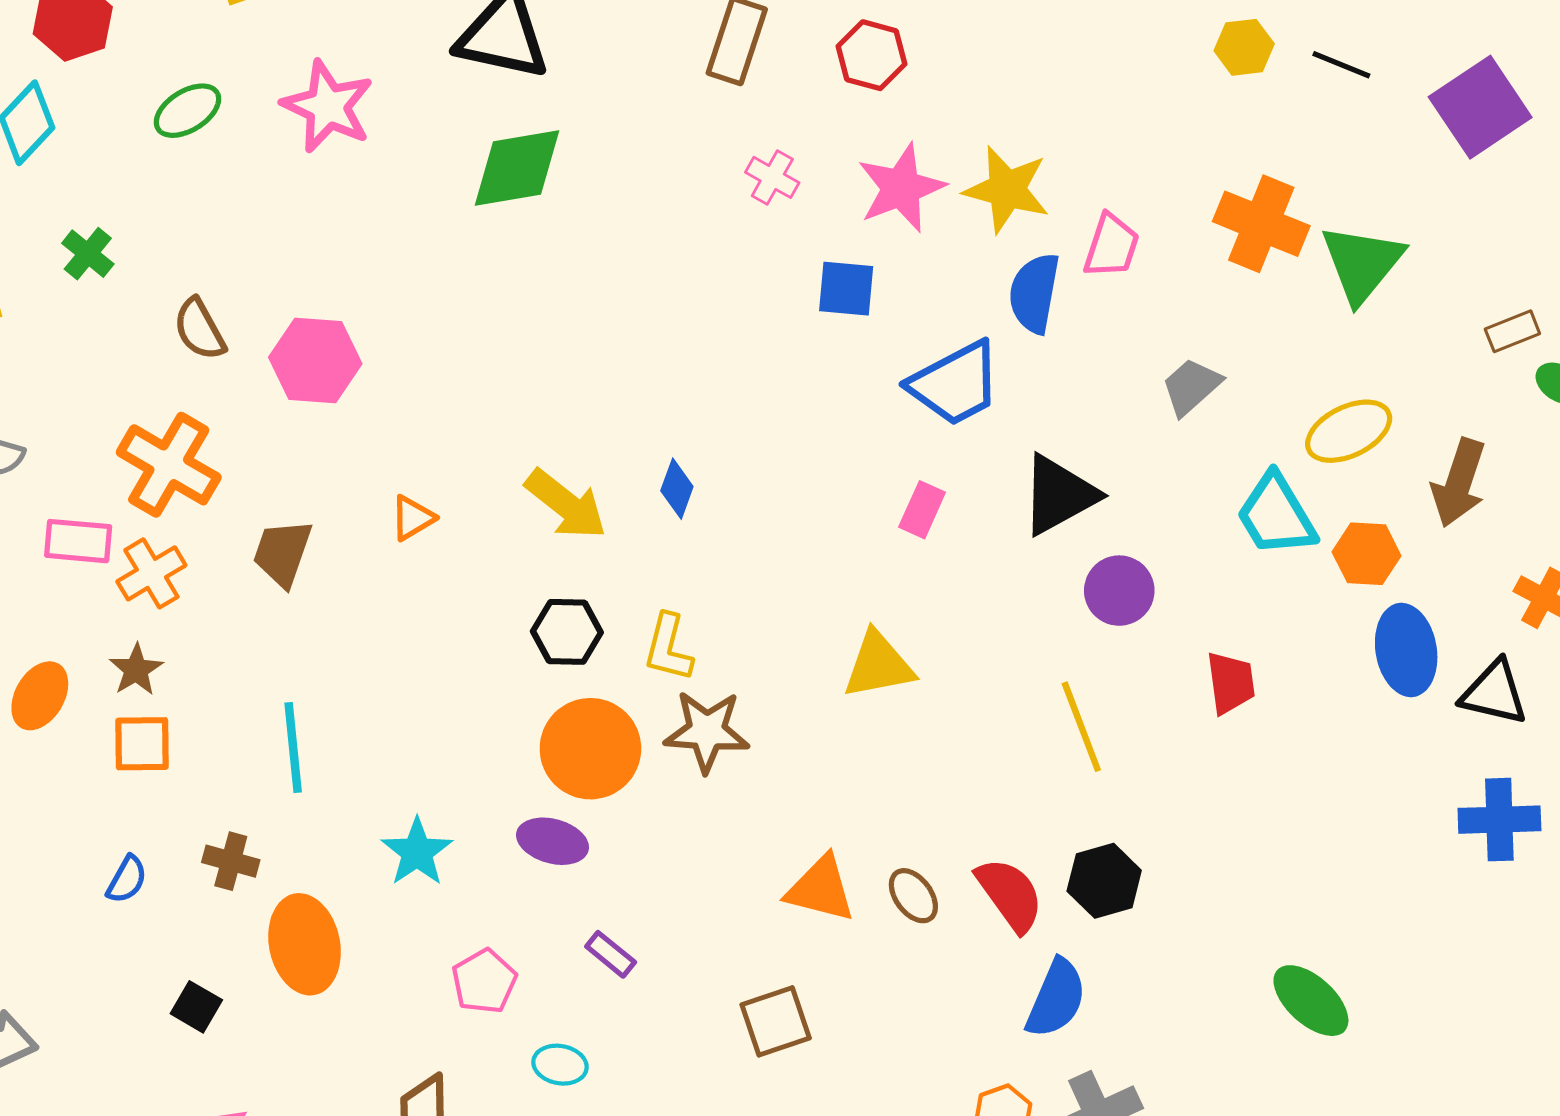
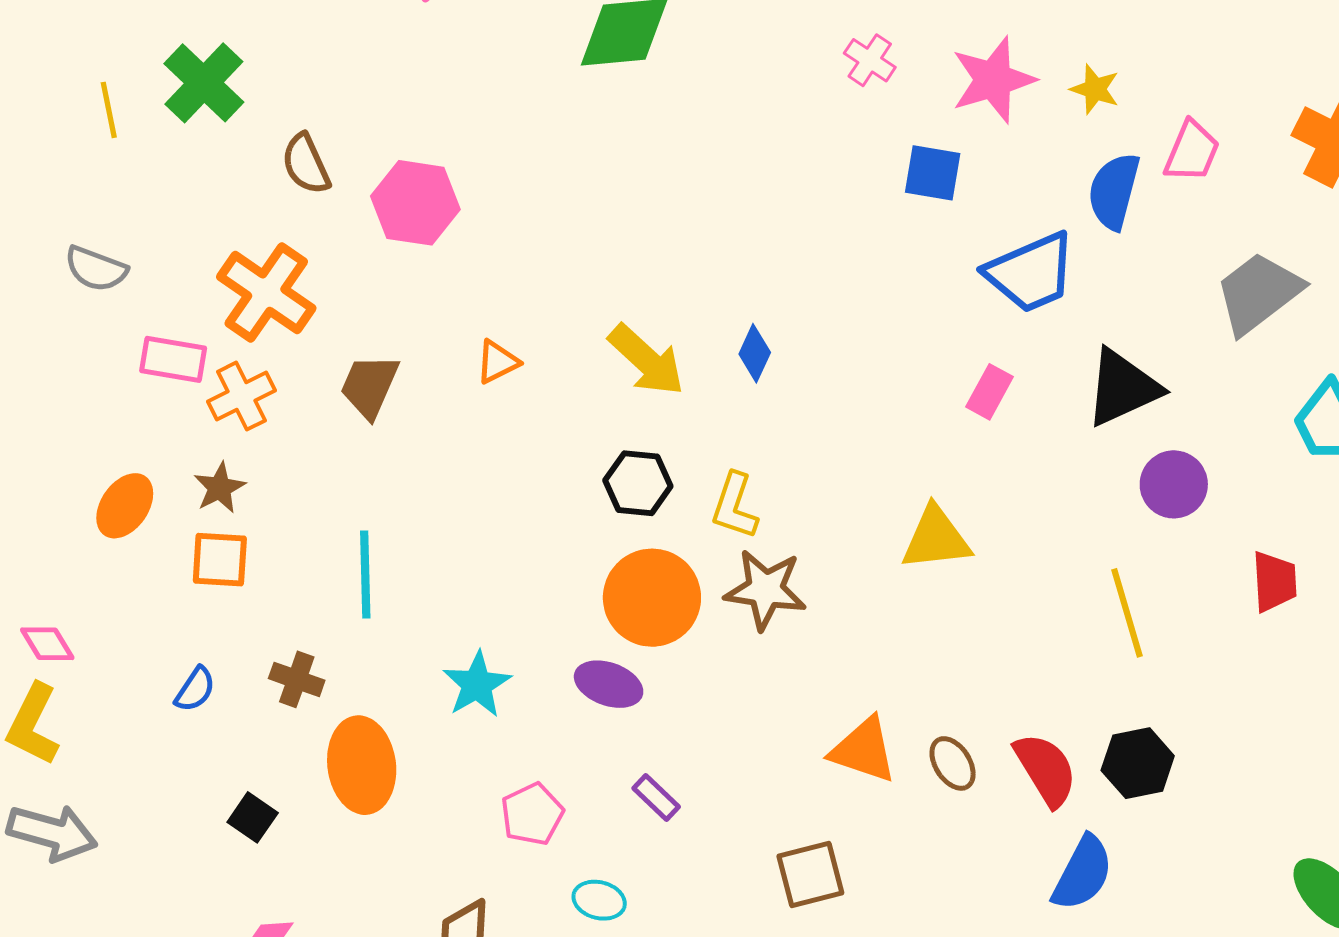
yellow star: (1007, 189) -> (1095, 89), size x0.6
green cross: (88, 254) -> (204, 83), size x1.6
gray trapezoid: (1191, 386) -> (1258, 293), size x1.5

